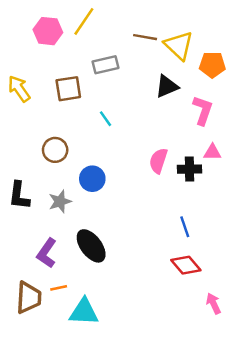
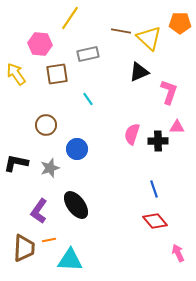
pink hexagon: (48, 31) -> (40, 44), moved
orange pentagon: (212, 65) -> (180, 23), moved
black L-shape: (19, 196) -> (16, 163), turned 95

